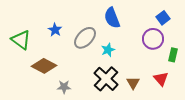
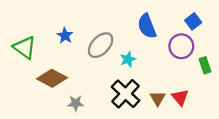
blue semicircle: (112, 18) -> (147, 26), moved
green rectangle: (173, 55) -> (205, 65), turned -32
red triangle: (161, 79) -> (180, 97), moved

